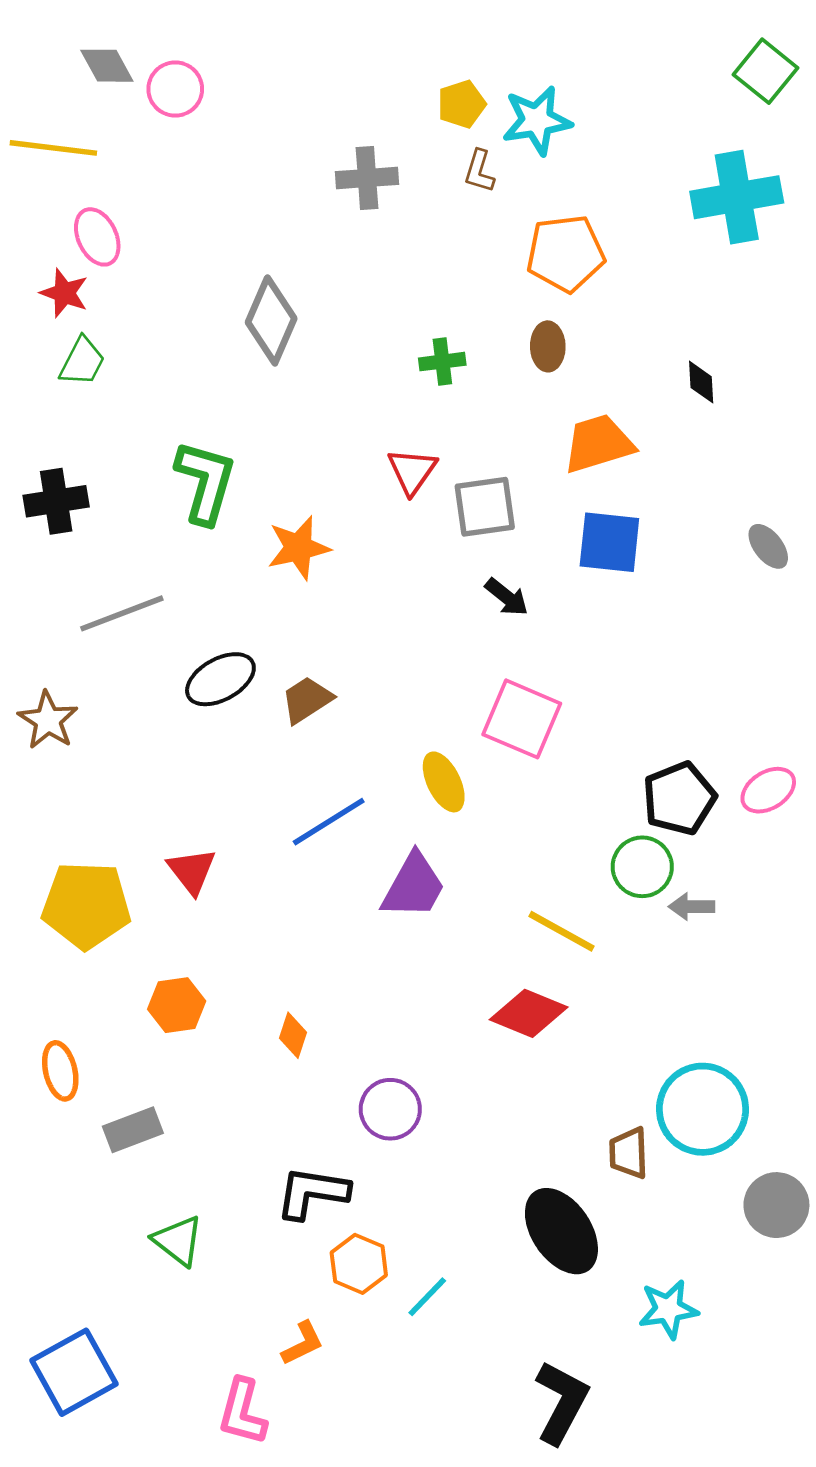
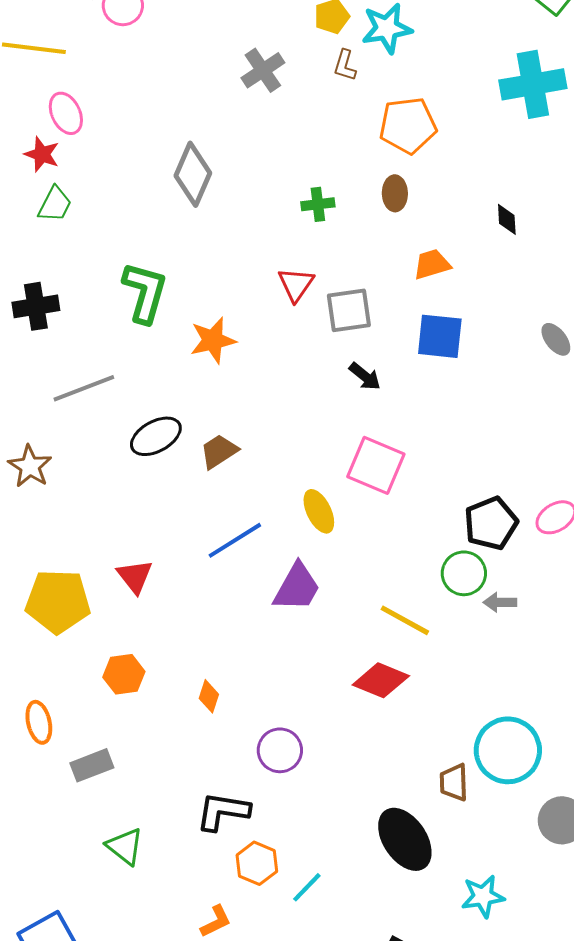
gray cross: (367, 178) -> (263, 70), turned -30
orange trapezoid: (598, 444) -> (432, 264), size x0.7

